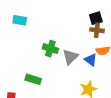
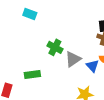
green rectangle: (33, 79) -> (32, 74), turned -35

